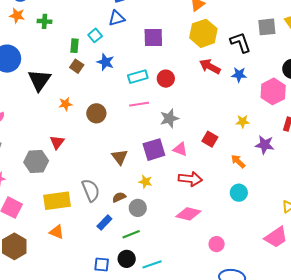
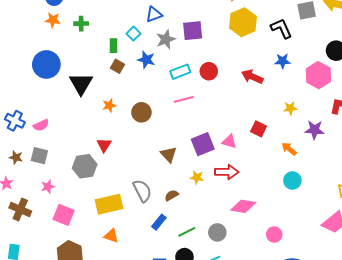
red arrow: (210, 66) -> (252, 77), moved
gray star: (169, 118) -> (166, 39), moved
red arrow: (190, 179) -> (227, 172), moved
gray circle: (138, 208) -> (217, 232), moved

